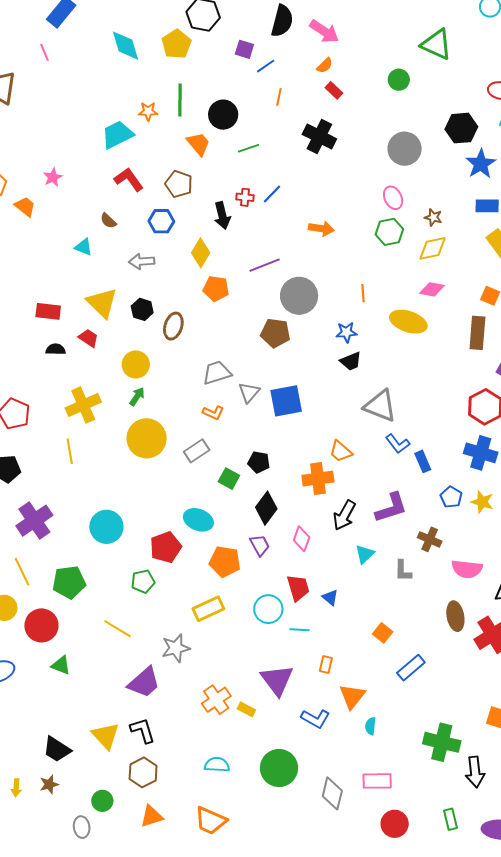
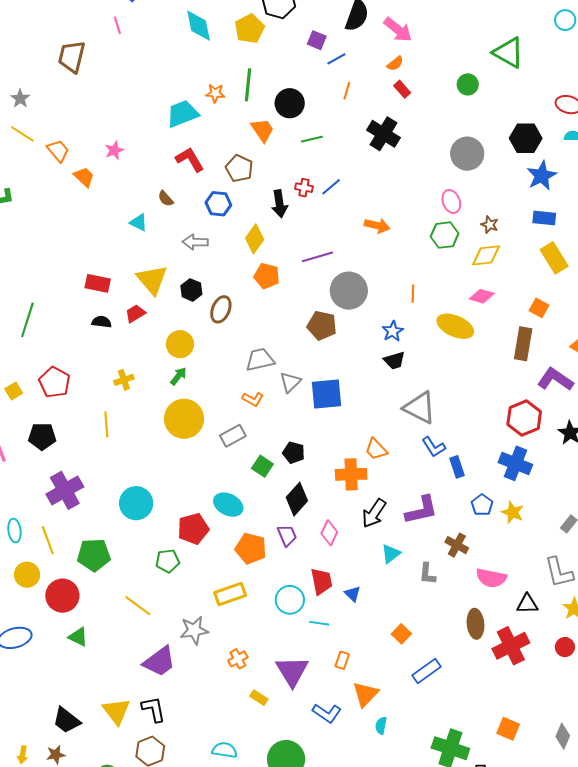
blue star: (346, 332) -> (393, 331), turned -30
red trapezoid: (88, 338) -> (135, 314), turned -70
yellow cross: (83, 405) -> (124, 380), size x0.6
orange cross: (216, 700) -> (238, 659), moved, size x0.7

